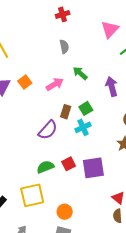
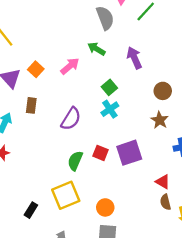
gray semicircle: (64, 47) -> (105, 18), moved, size x1.5
brown rectangle: (66, 112) -> (31, 105), moved
red square: (69, 164) -> (101, 153), turned -32
green semicircle: (45, 167) -> (75, 161), turned -36

